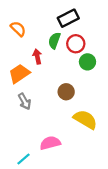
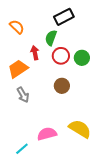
red circle: (76, 44) -> (61, 56), moved
yellow semicircle: (85, 119) -> (80, 129), moved

